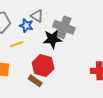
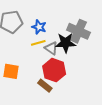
gray triangle: (37, 16) -> (51, 48), moved
yellow line: (17, 44) -> (38, 43), moved

